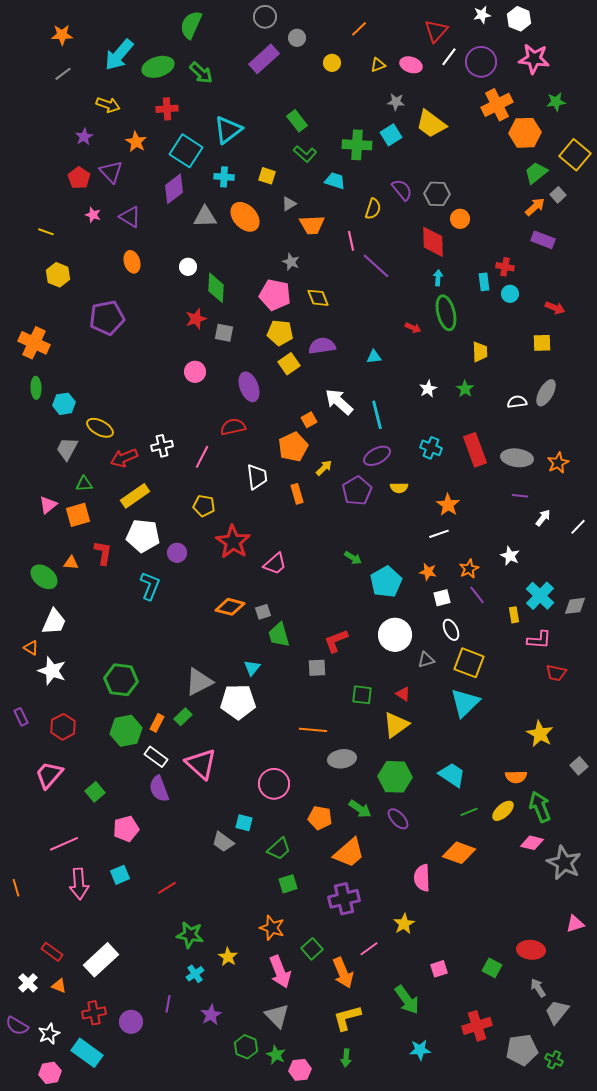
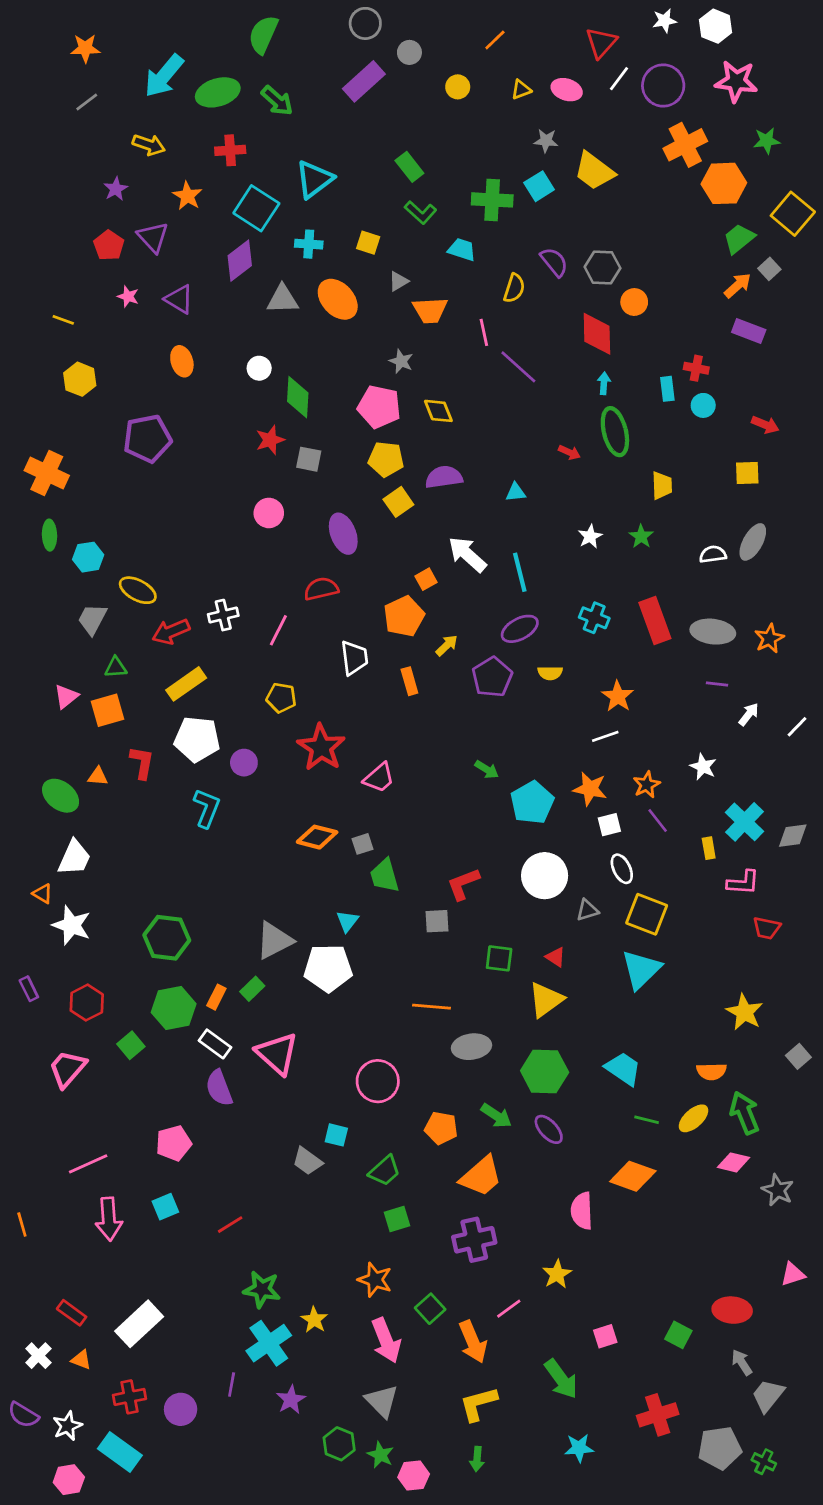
orange star: (428, 572) -> (590, 789), size x1.4
green square: (95, 792) -> (131, 1045), moved
green line: (469, 812) -> (647, 1120), turned 36
gray star: (564, 863) -> (778, 1190), size x0.7
cyan cross: (195, 974) -> (269, 1343), size x1.8

